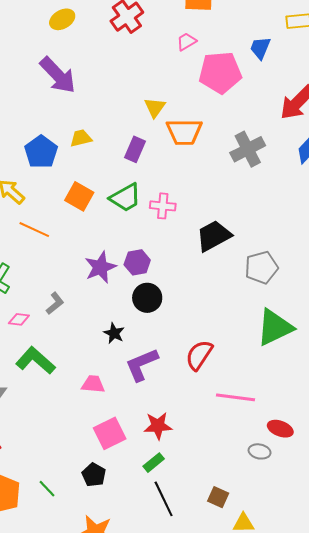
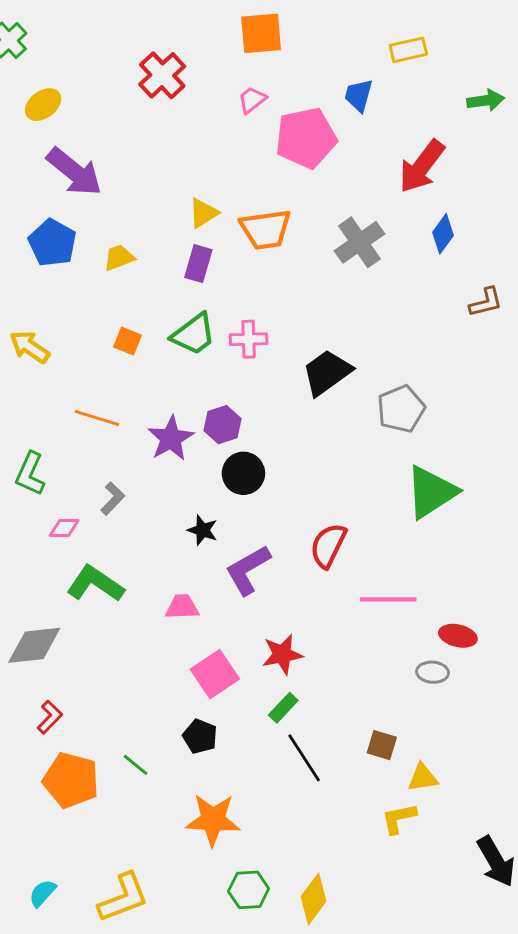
yellow ellipse: (62, 19) -> (43, 105), moved
yellow triangle: (155, 107) -> (203, 213), moved, turned 30
blue pentagon: (41, 152) -> (52, 243), moved
orange square: (79, 196) -> (127, 341), size x0.7
orange line: (34, 230) -> (97, 418), moved

